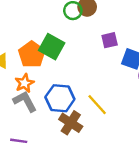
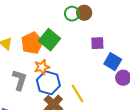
orange star: (25, 83) -> (42, 67), moved
gray L-shape: (25, 101) -> (20, 80), turned 35

